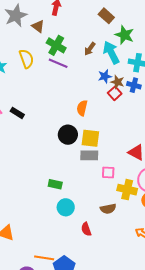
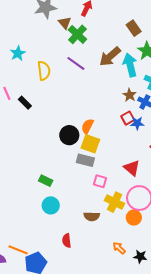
green cross: (56, 45) -> (77, 34), moved
brown arrow: (90, 49) -> (110, 56), size x1.6
yellow semicircle: (26, 59) -> (44, 71), moved
blue star: (105, 76) -> (137, 123), moved
red square: (115, 93) -> (128, 118), moved
orange semicircle: (82, 108) -> (87, 126), moved
red semicircle: (86, 229) -> (67, 241), moved

